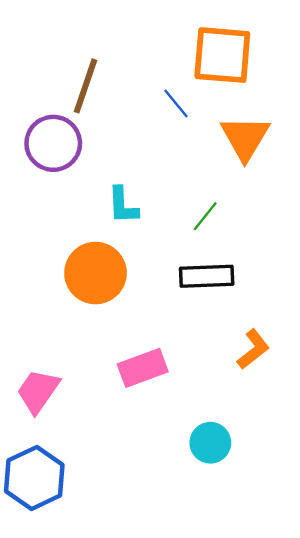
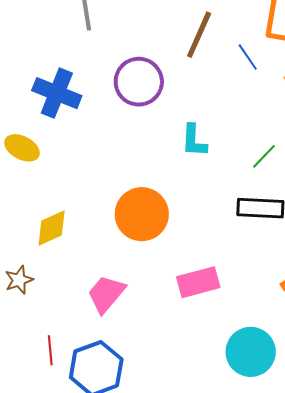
brown line: (85, 86) -> (199, 35), moved
orange circle: (95, 273) -> (142, 214), moved
cyan circle: (210, 443) -> (251, 352), size x1.4

